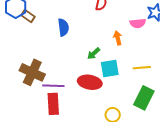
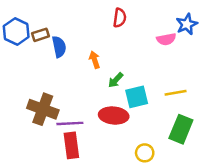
brown rectangle: (28, 16) -> (41, 35), moved, turned -48
blue semicircle: (63, 27) -> (59, 47), moved
orange arrow: (118, 38) -> (95, 60), moved

